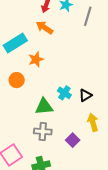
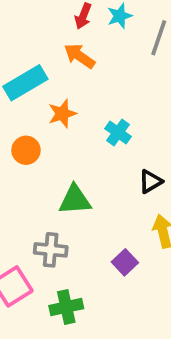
cyan cross: (64, 93) -> (118, 133), moved
gray cross: (43, 132) -> (51, 250), moved

